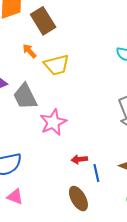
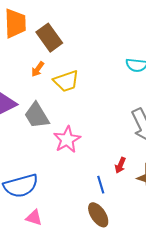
orange arrow: (29, 51) -> (38, 69), turned -98
red arrow: (79, 159) -> (120, 165), moved, turned -56
blue line: (96, 173) -> (101, 185), moved

